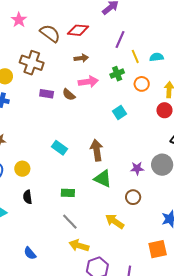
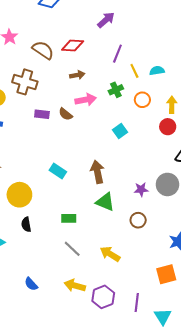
yellow circle: (22, 169) -> (19, 195), size x1.5
yellow arrow: (115, 221) -> (110, 254), moved
yellow arrow: (79, 246) -> (75, 286), moved

